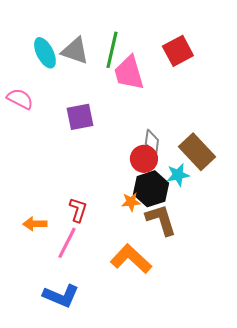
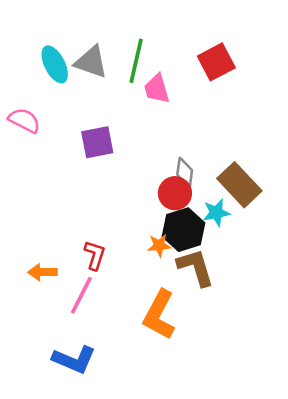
pink trapezoid: (129, 73) -> (157, 89), size x0.7
orange L-shape: (131, 259) -> (159, 315), turned -105

